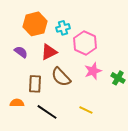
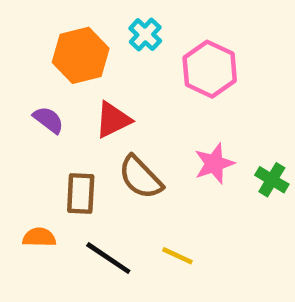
cyan cross: (63, 28) -> (145, 35), moved, turned -32
pink hexagon: (85, 43) -> (210, 69), moved
yellow line: (86, 110) -> (177, 256), moved

